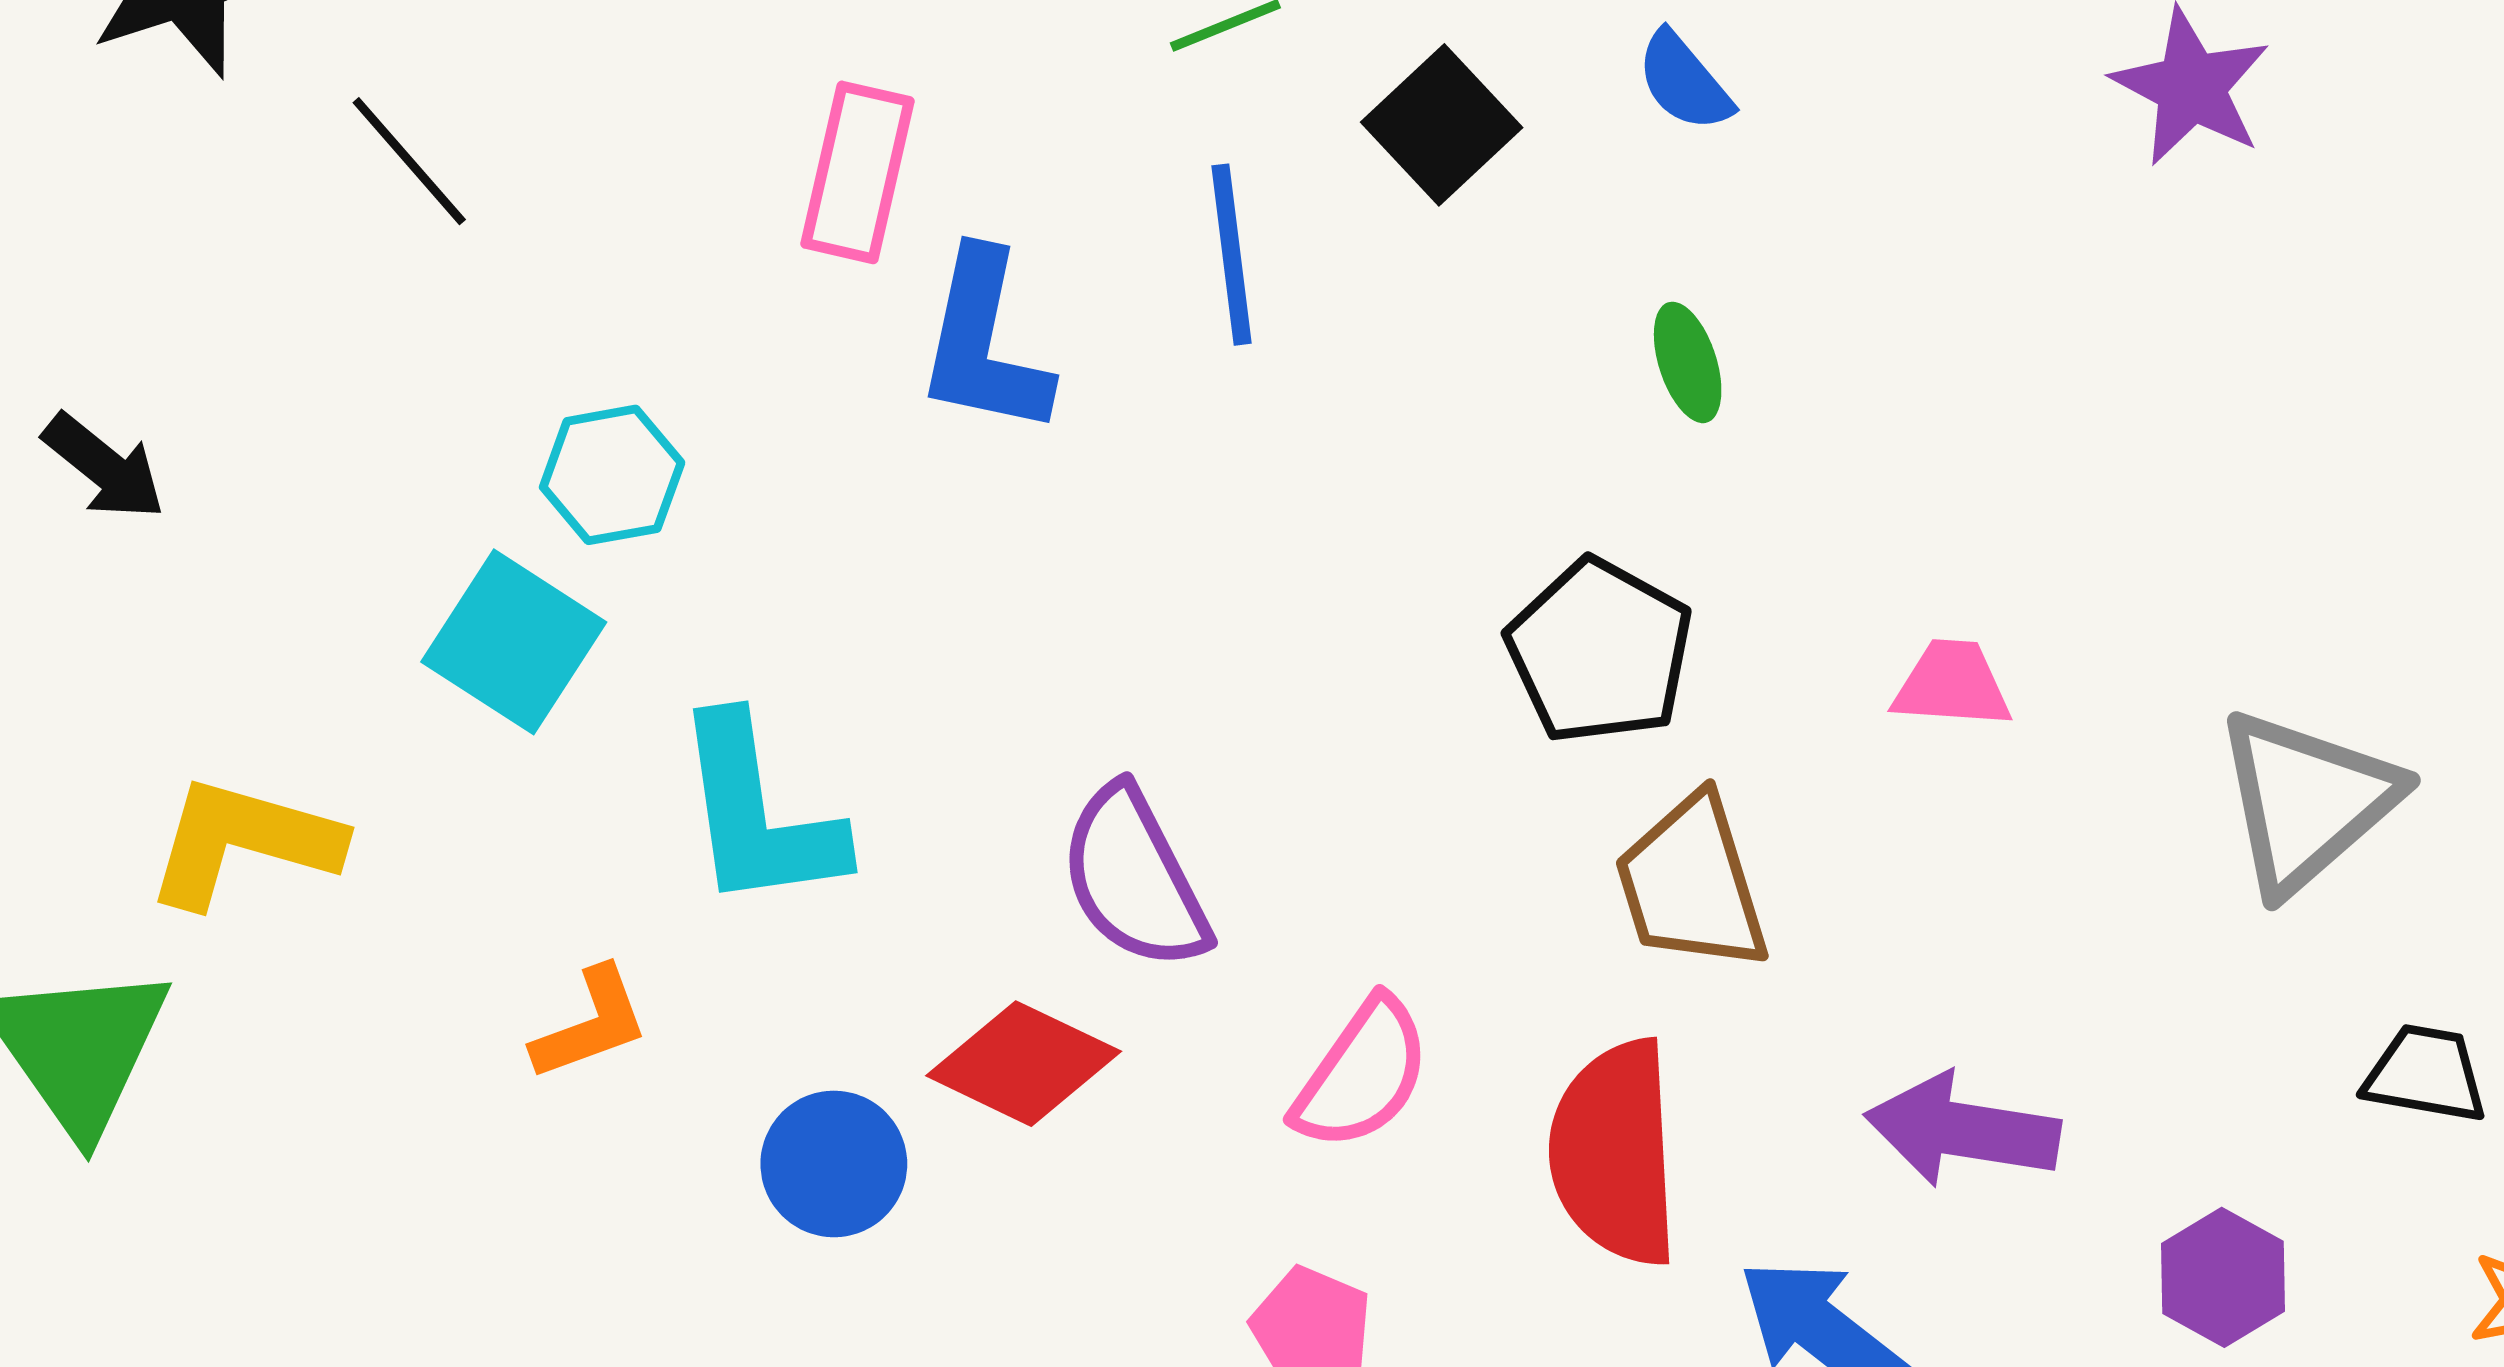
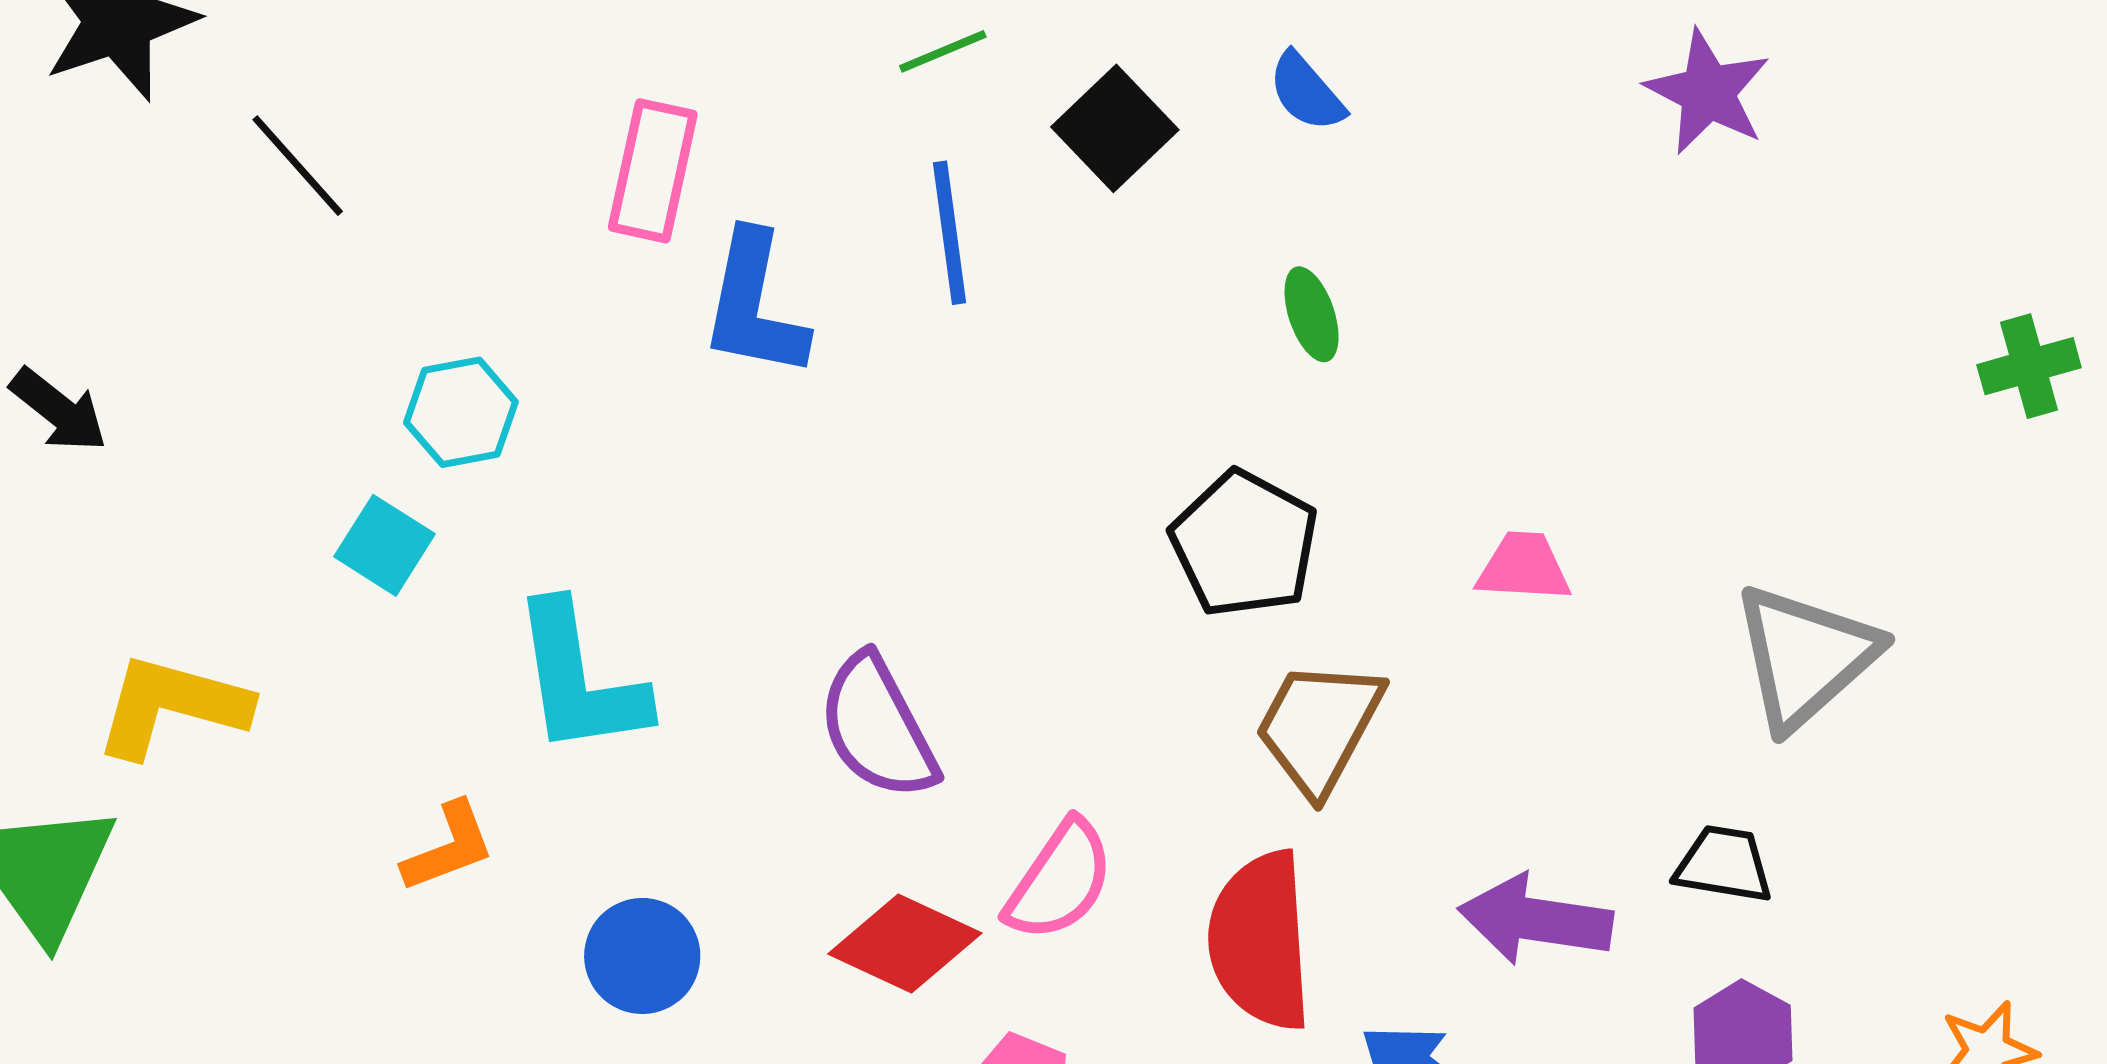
cyan square: (514, 642) -> (385, 545), size x0.7
brown trapezoid: (1692, 884) -> (1319, 727), turned 46
red diamond: (1024, 1064) -> (905, 944), moved
black trapezoid: (2426, 1074) -> (1724, 864), moved

